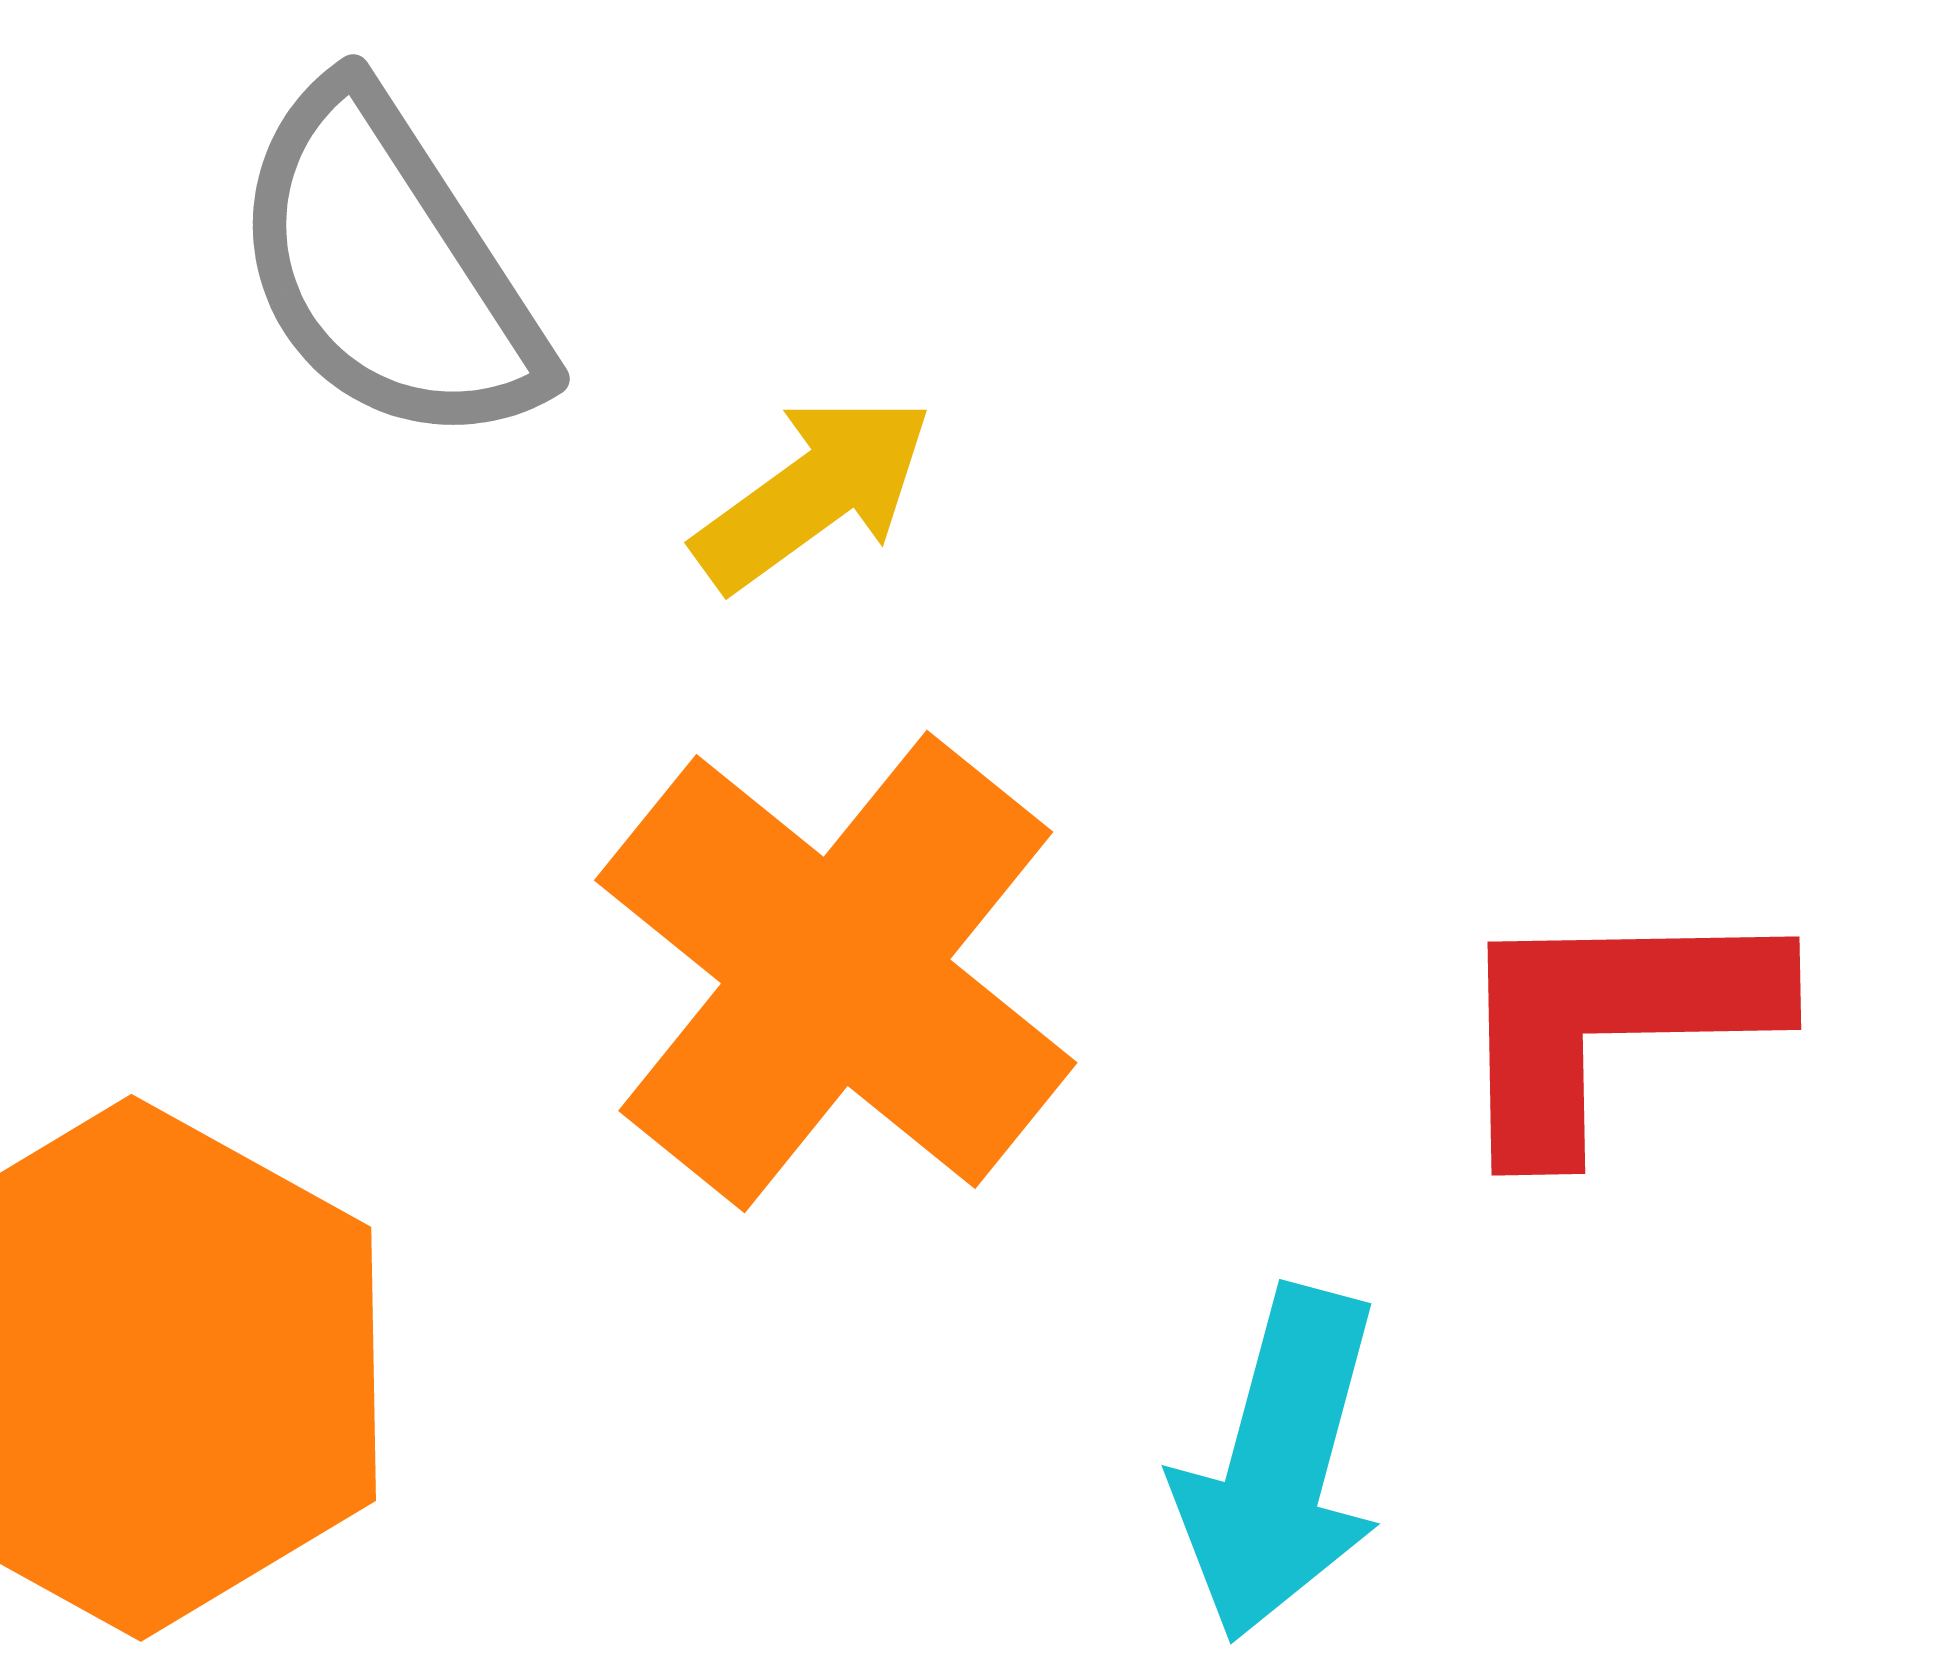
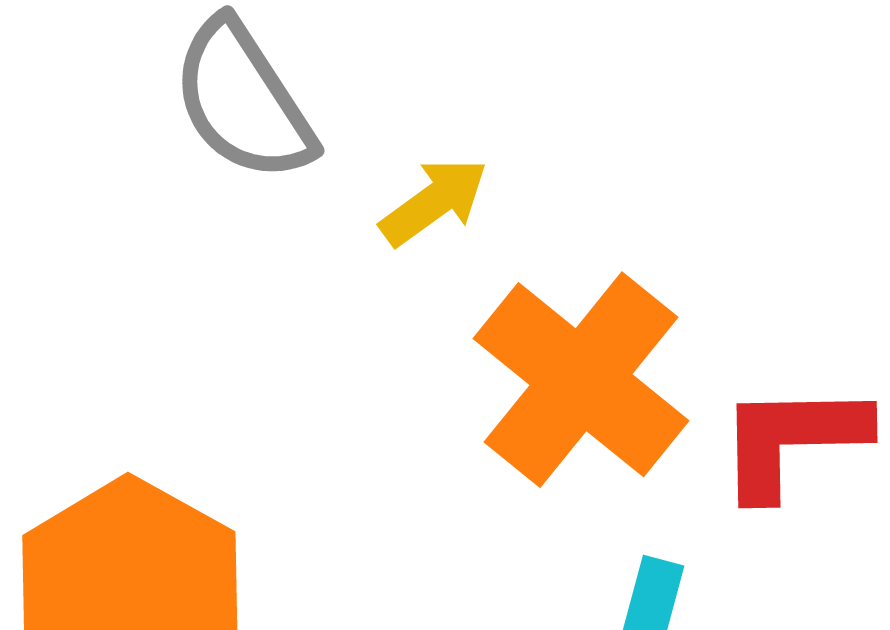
orange cross: (836, 971) -> (581, 380), moved

